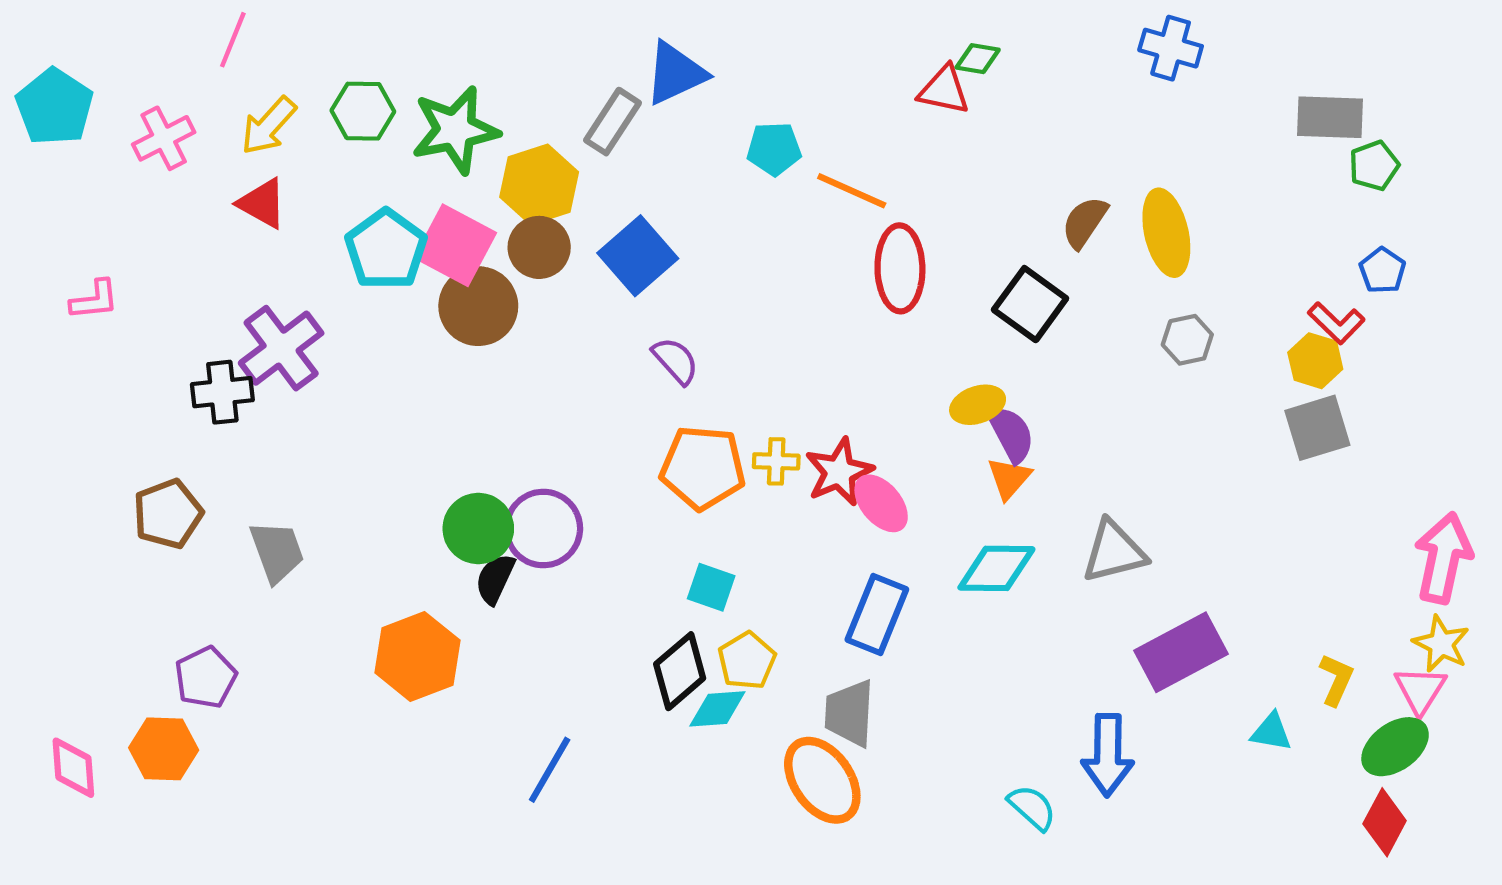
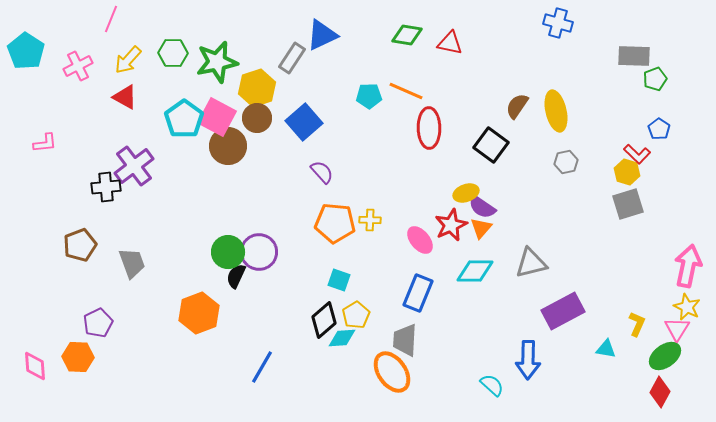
green diamond: (978, 59) -> (407, 35), moved, size x1.4
cyan pentagon: (774, 149) -> (369, 96), moved
purple semicircle: (1011, 434) -> (482, 207), turned 152
red star: (839, 472) -> (451, 225), moved

